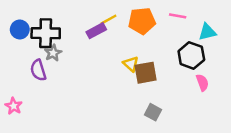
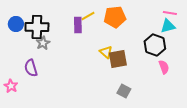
pink line: (178, 16) -> (170, 13), moved
purple rectangle: (96, 31) -> (78, 25), turned -63
purple semicircle: (38, 70) -> (31, 68), moved

